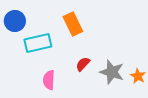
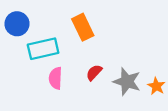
pink semicircle: (49, 80) -> (56, 78), moved

